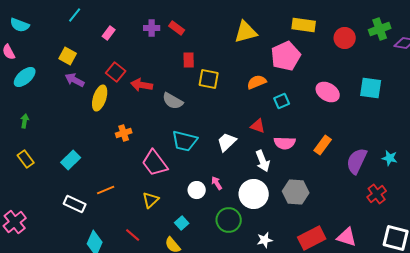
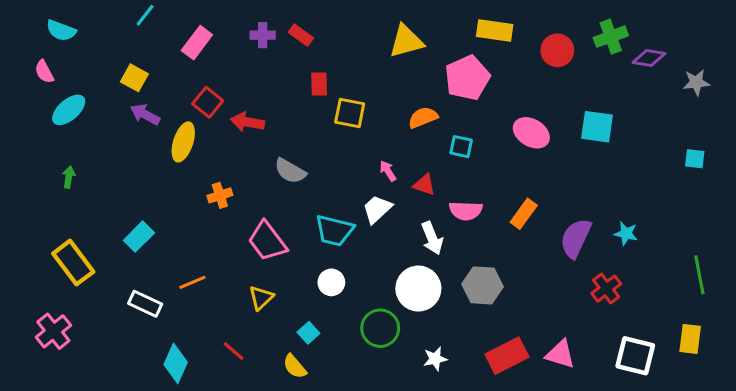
pink rectangle: (109, 33) -> (197, 43), size x1.5
gray semicircle: (173, 101) -> (290, 171), moved
cyan square: (282, 101) -> (461, 147), turned 35
cyan trapezoid: (185, 141) -> (334, 230), moved
yellow rectangle: (26, 159) -> (73, 263), moved, size x1.6
pink arrow: (217, 183) -> (388, 171), moved

